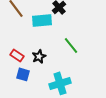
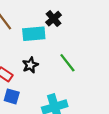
black star: (39, 56) -> (30, 65), moved

